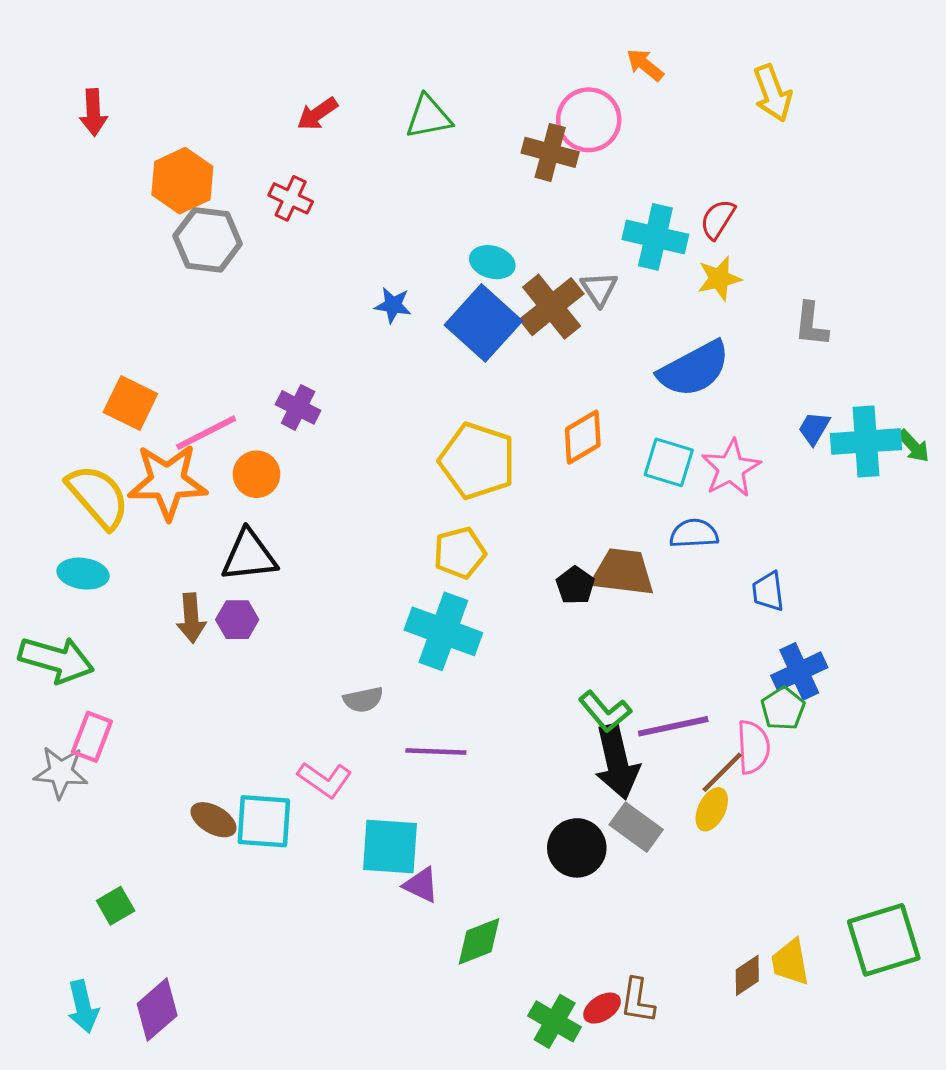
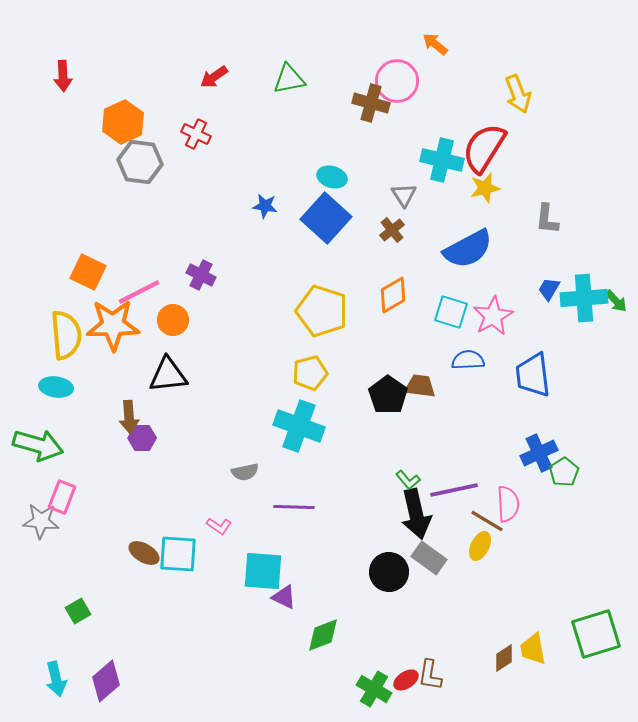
yellow arrow: (773, 93) -> (518, 94), moved
red semicircle: (718, 219) -> (484, 148), size x1.8
brown cross: (552, 307) -> (392, 230), moved, size x0.6
yellow semicircle: (98, 496) -> (66, 335), turned 36
brown trapezoid: (623, 572) -> (420, 386), size x0.7
black pentagon: (575, 585) -> (388, 395), size x1.5
blue trapezoid: (768, 591) -> (533, 375), moved, size x1.6
purple hexagon: (237, 620) -> (142, 438), moved
green pentagon: (783, 708) -> (564, 472), moved
green L-shape: (605, 711) -> (408, 480), size x0.7
brown line: (722, 772) -> (487, 521), turned 76
pink L-shape: (325, 780) -> (219, 526), size x0.7

